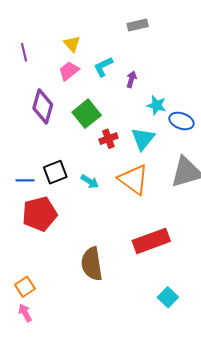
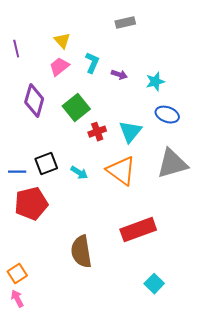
cyan L-shape: (103, 67) -> (92, 63), turned 140
purple arrow: (131, 79) -> (119, 75), turned 91
cyan star: (156, 105) -> (155, 82), moved, turned -30

